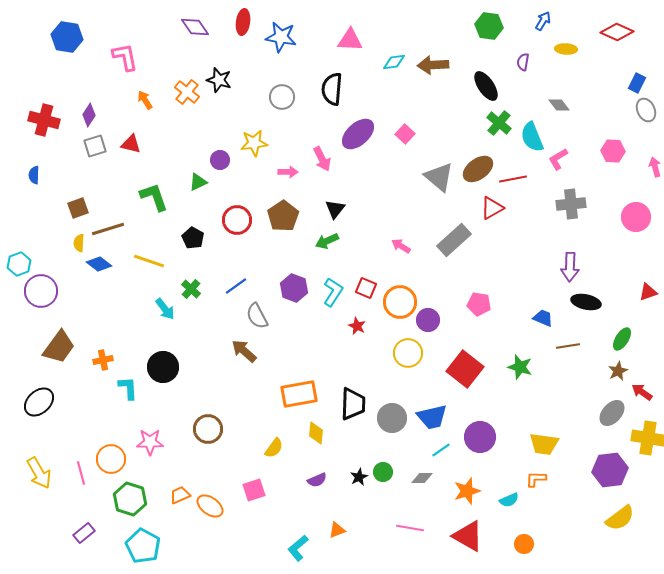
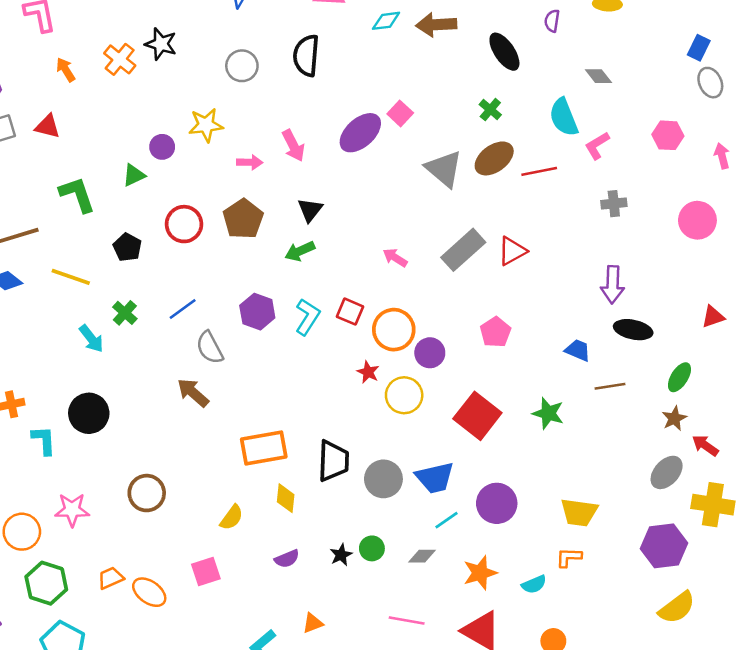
green cross: (499, 123) -> (490, 110), moved, size x0.7
purple ellipse: (358, 134) -> (360, 133), moved
gray cross: (571, 204) -> (614, 204), size x0.7
red triangle: (492, 208) -> (512, 251), moved
pink pentagon: (479, 304) -> (495, 332), turned 30
red star: (357, 326) -> (368, 372), moved

